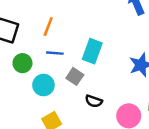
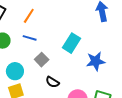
cyan rectangle: (92, 51) -> (71, 43), moved
cyan circle: (43, 85) -> (15, 71), moved

